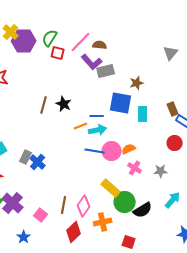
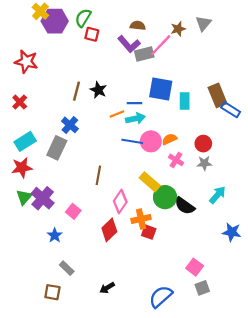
pink line: (81, 42) -> (161, 45), moved
gray triangle: (171, 53) -> (203, 23), moved
brown star: (137, 83) -> (178, 29), moved
brown rectangle: (173, 109) -> (218, 95), size x1.5
red circle: (175, 143) -> (203, 144), moved
gray rectangle: (26, 157) -> (57, 148), size x1.5
blue cross: (38, 162) -> (70, 125), moved
brown line: (64, 205) -> (98, 175), moved
black semicircle: (143, 210) -> (185, 206), turned 66
red square: (129, 242) -> (149, 232), moved

